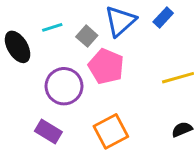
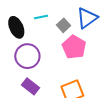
purple circle: (64, 86) -> (27, 56), moved

